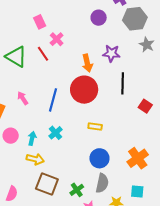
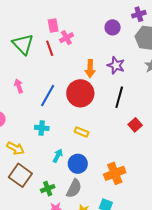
pink rectangle: (40, 22) -> (53, 26), moved
cyan cross: (56, 133) -> (42, 128), turned 32
cyan arrow: (32, 138) -> (58, 156), moved

